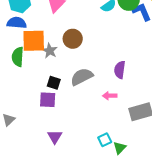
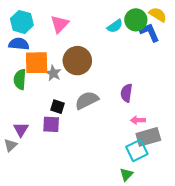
brown circle: (73, 39) -> (77, 61), size x1.4
pink arrow: (110, 96) -> (138, 120), moved
purple triangle: (55, 137) -> (21, 130), moved
cyan square: (105, 140) -> (137, 150), moved, size x1.5

